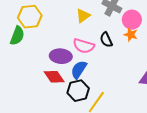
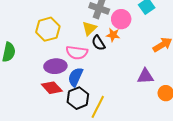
yellow triangle: (83, 16) -> (89, 28), moved
yellow hexagon: (30, 17) -> (48, 29), moved
orange star: (131, 35) -> (113, 35), moved

